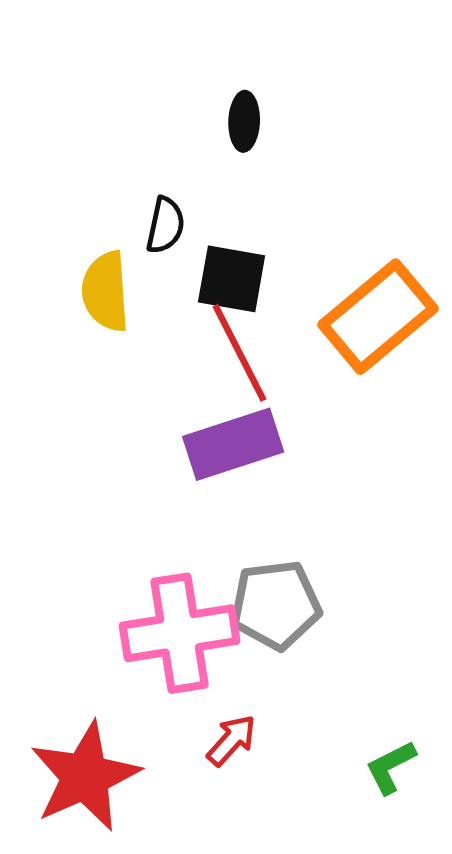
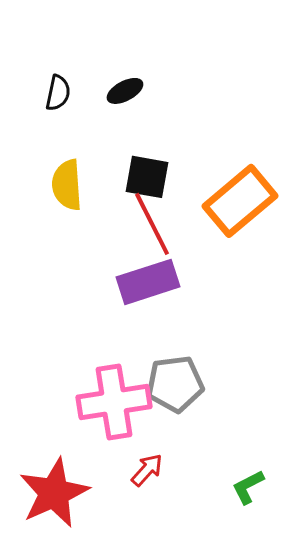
black ellipse: (244, 121) -> (125, 91), moved, turned 60
black semicircle: (165, 225) -> (58, 93), moved

